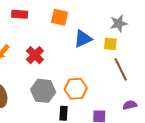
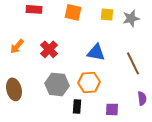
blue triangle: (83, 39) -> (96, 52), moved, turned 36
yellow square: (110, 44) -> (107, 14), moved
purple semicircle: (130, 105) -> (142, 98), turned 96

